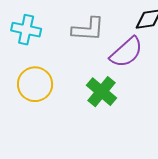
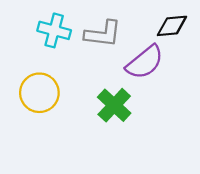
cyan cross: (26, 30) -> (54, 30), moved

